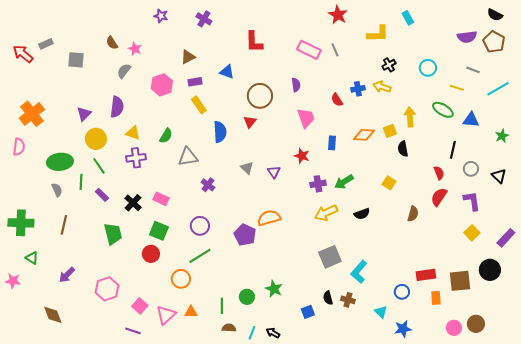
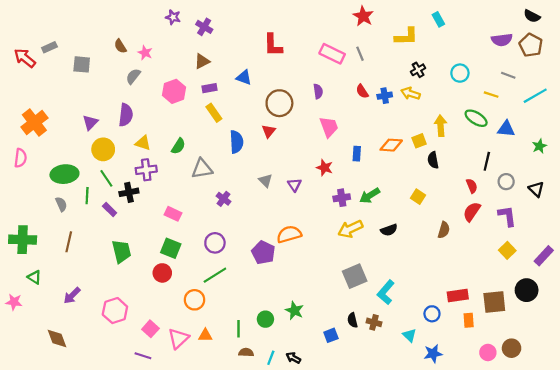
purple cross: (204, 19) -> (204, 27), moved
red semicircle: (337, 100) -> (362, 91), moved
black cross: (133, 203) -> (129, 192), moved, turned 36

